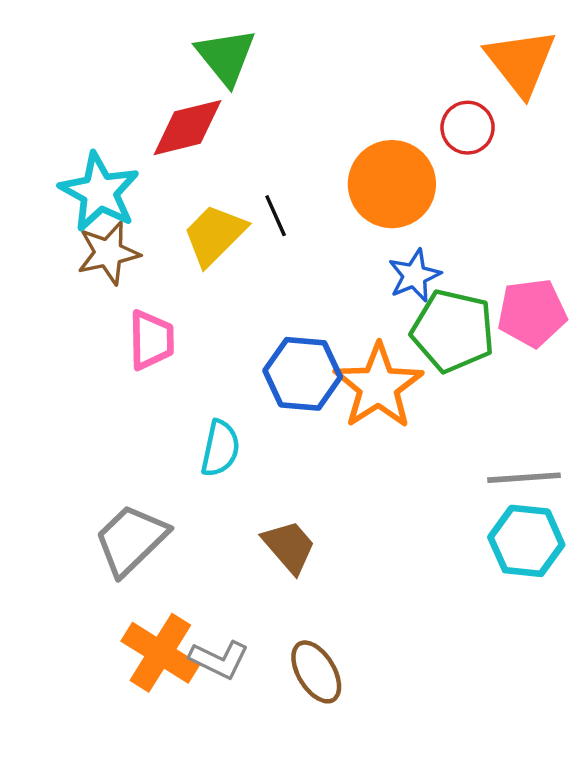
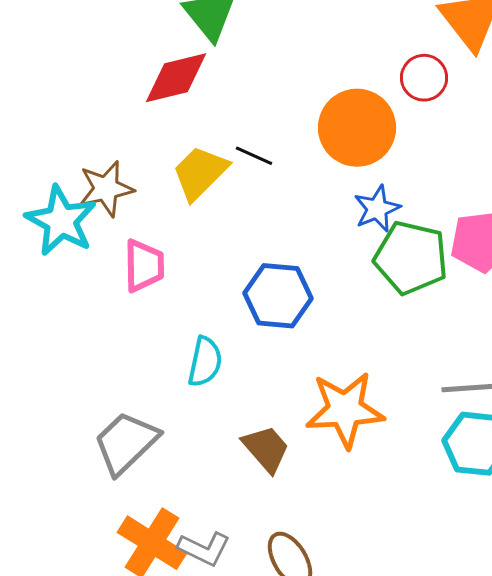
cyan star: (99, 192) -> (61, 221), moved
black line: (276, 216) -> (254, 156), turned -42
orange star: (378, 386) -> (345, 410), moved, turned 30

